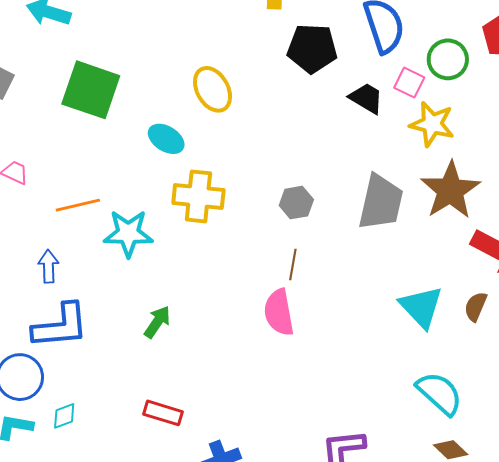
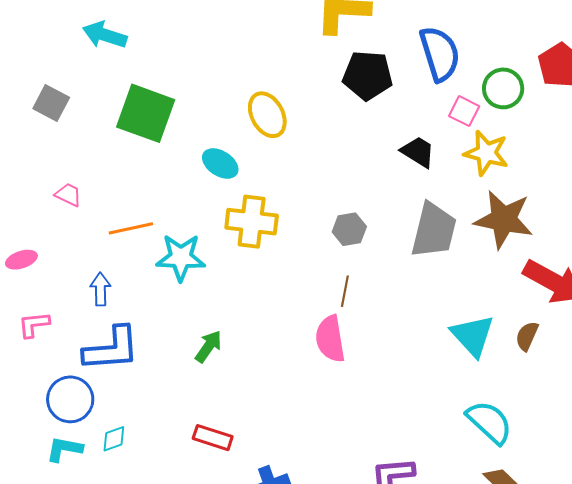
black trapezoid: (366, 98) -> (418, 152), moved
brown star: (450, 190) -> (504, 219), turned -30

